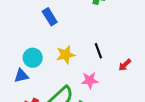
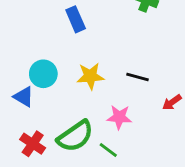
black line: (98, 51) -> (137, 77), turned -63
blue triangle: (21, 76) -> (24, 97), turned 35

